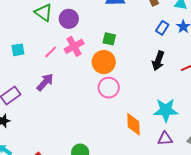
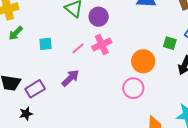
green square: (109, 39) -> (170, 43), moved
orange circle: (104, 62) -> (143, 61), moved

